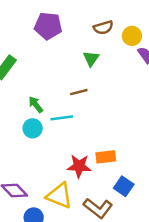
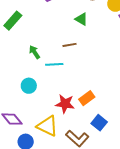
green triangle: (91, 59) -> (81, 19), turned -40
cyan circle: (33, 128) -> (29, 86), moved
orange rectangle: (106, 157) -> (87, 98), turned -35

